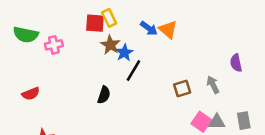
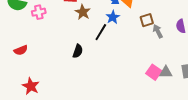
blue star: (124, 53) -> (113, 17), moved
gray arrow: (213, 85) -> (158, 31), moved
brown square: (182, 89) -> (147, 20), moved

